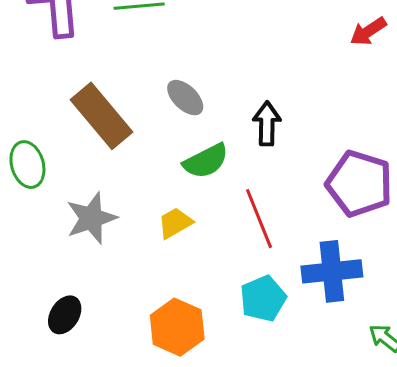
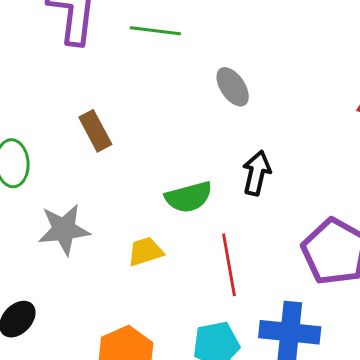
gray ellipse: (185, 98) -> (233, 87), moved
brown rectangle: (101, 116) -> (95, 131), size x0.6

